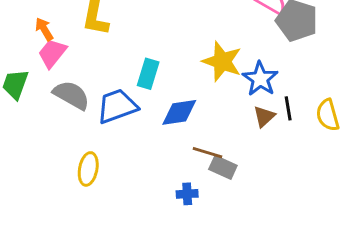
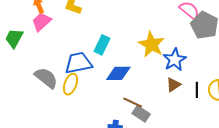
gray semicircle: (71, 95) -> (46, 78), moved
black line: (288, 108) -> (197, 90), moved
yellow ellipse: (88, 169) -> (70, 84), moved

